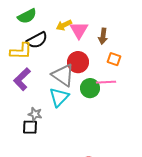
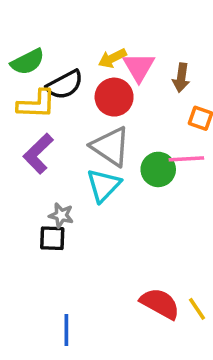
green semicircle: (27, 16) -> (28, 62), moved
red circle: (78, 62) -> (114, 97), moved

